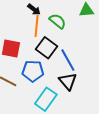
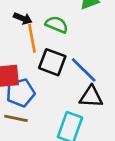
blue pentagon: (33, 71) -> (21, 93), moved
black triangle: (68, 81) -> (91, 97), turned -30

